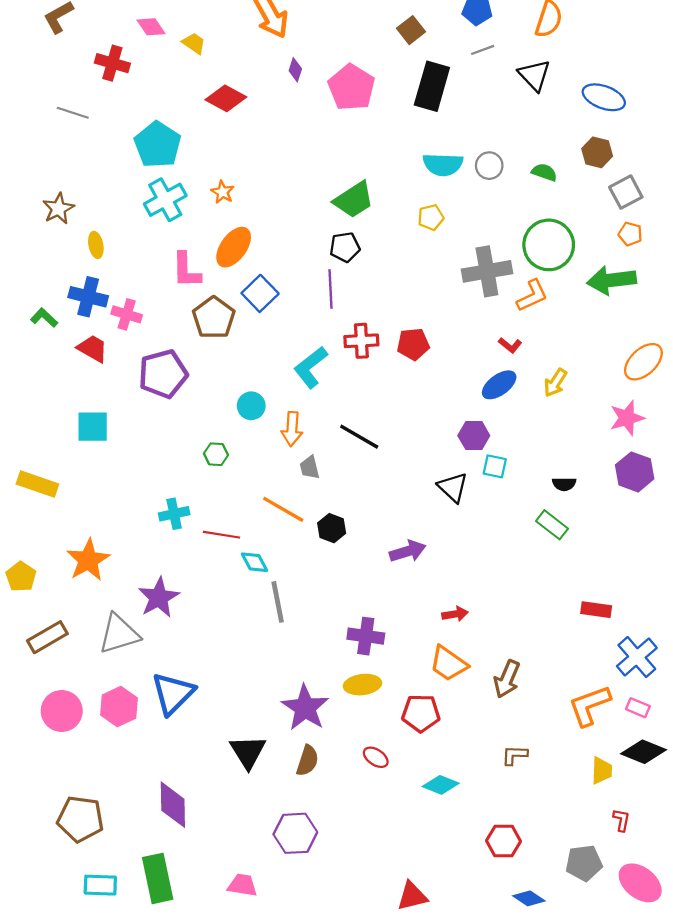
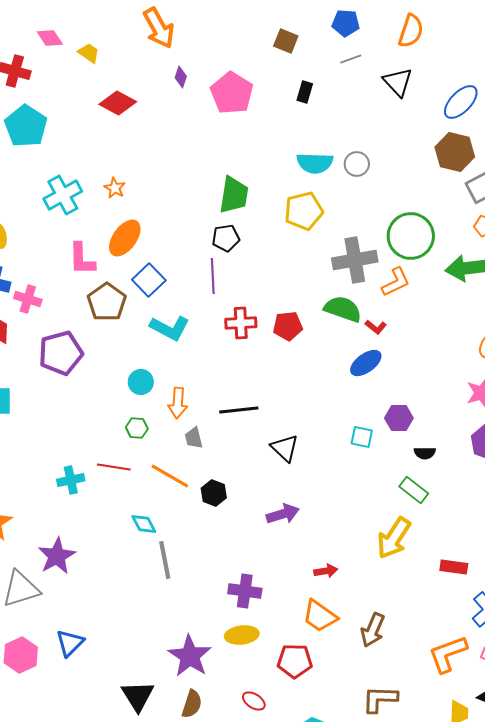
brown square: (411, 30) -> (286, 41), turned -30
black rectangle: (432, 86) -> (305, 92), size x0.5
blue ellipse: (604, 97) -> (461, 102), turned -66
cyan pentagon: (158, 145) -> (26, 126), moved
brown hexagon: (597, 152) -> (455, 152), size x1.4
green semicircle: (544, 172) -> (343, 309), moved, size x1.6
green trapezoid: (354, 200) -> (234, 195), turned -48
yellow pentagon: (431, 217) -> (304, 211), size x1.6
cyan L-shape: (311, 367) -> (170, 328), moved, turned -114
yellow arrow: (555, 383) -> (394, 538), moved, size x1.6
purple hexagon: (474, 436) -> (399, 418), moved
black line: (359, 437) -> (239, 410), turned -36
green hexagon: (216, 454) -> (137, 428), moved
black triangle: (453, 487) -> (285, 448), moved
red line: (221, 535) -> (114, 467), moved
blue triangle: (173, 693) -> (70, 643), size x0.7
brown L-shape: (515, 755) -> (380, 699), size x1.5

